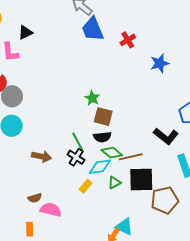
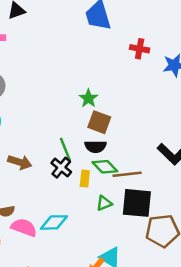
red cross: (128, 40) -> (140, 49), moved, turned 35
cyan diamond: (100, 167) -> (54, 222), moved
yellow rectangle: (86, 186) -> (85, 179), moved, turned -40

